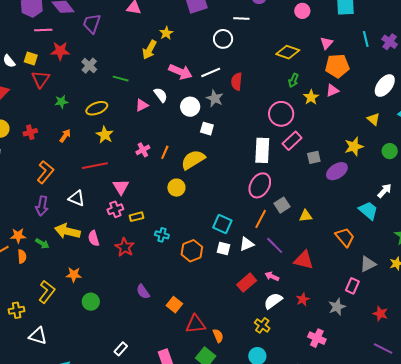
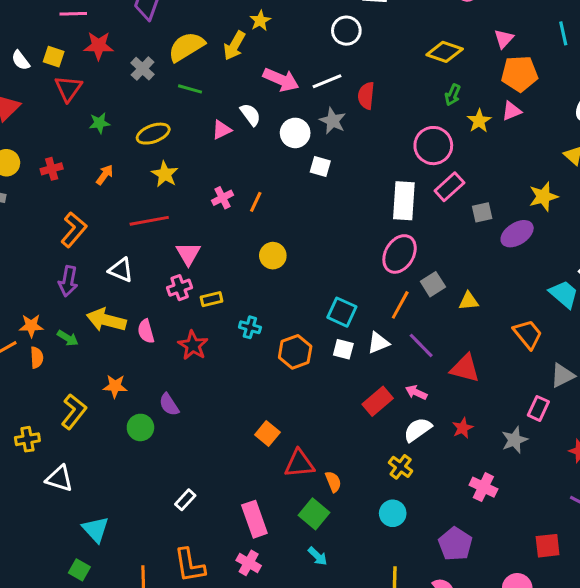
yellow semicircle: (193, 160) -> (186, 47), moved
purple semicircle: (143, 292) -> (169, 405), moved

